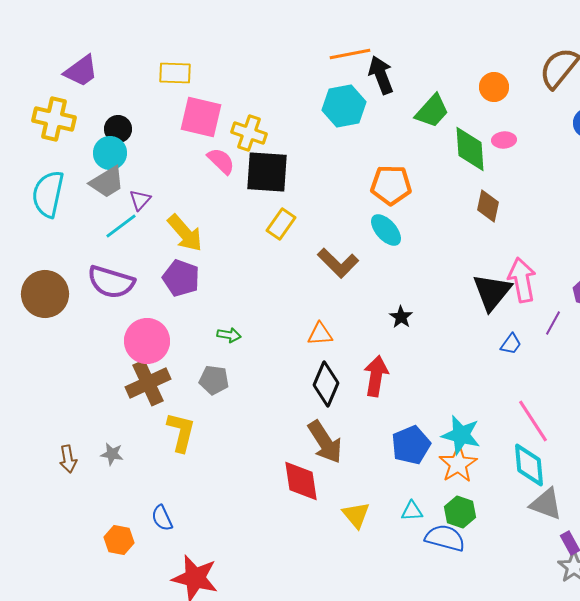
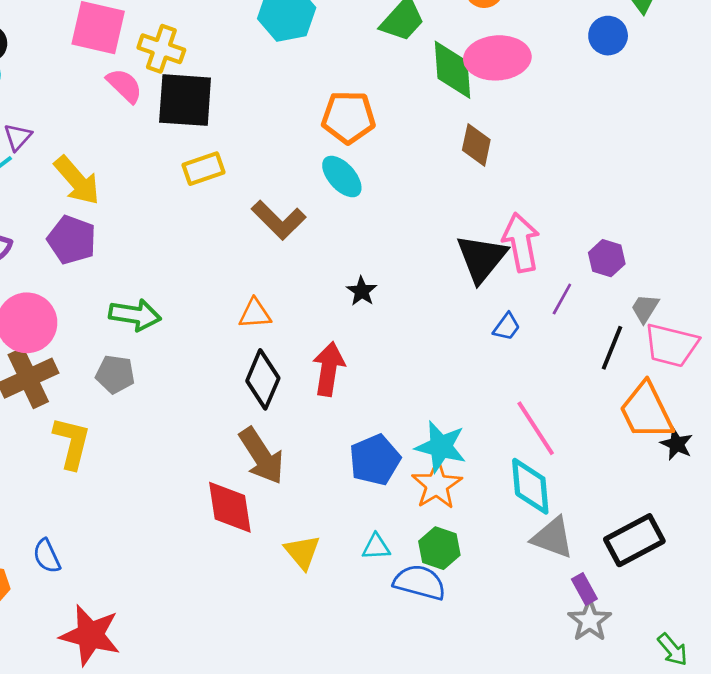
pink ellipse: (504, 140) -> (497, 58), size x2.0
yellow rectangle: (281, 224) -> (204, 169), turned 36
green arrow: (229, 335) -> (135, 315), size x1.6

